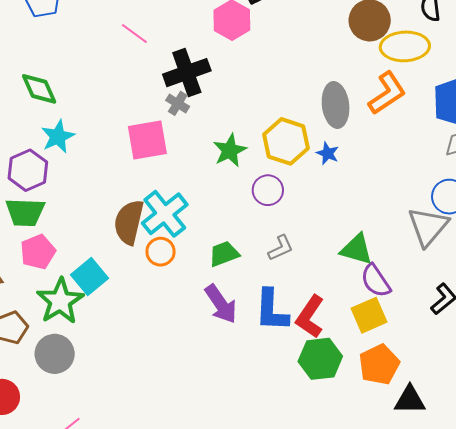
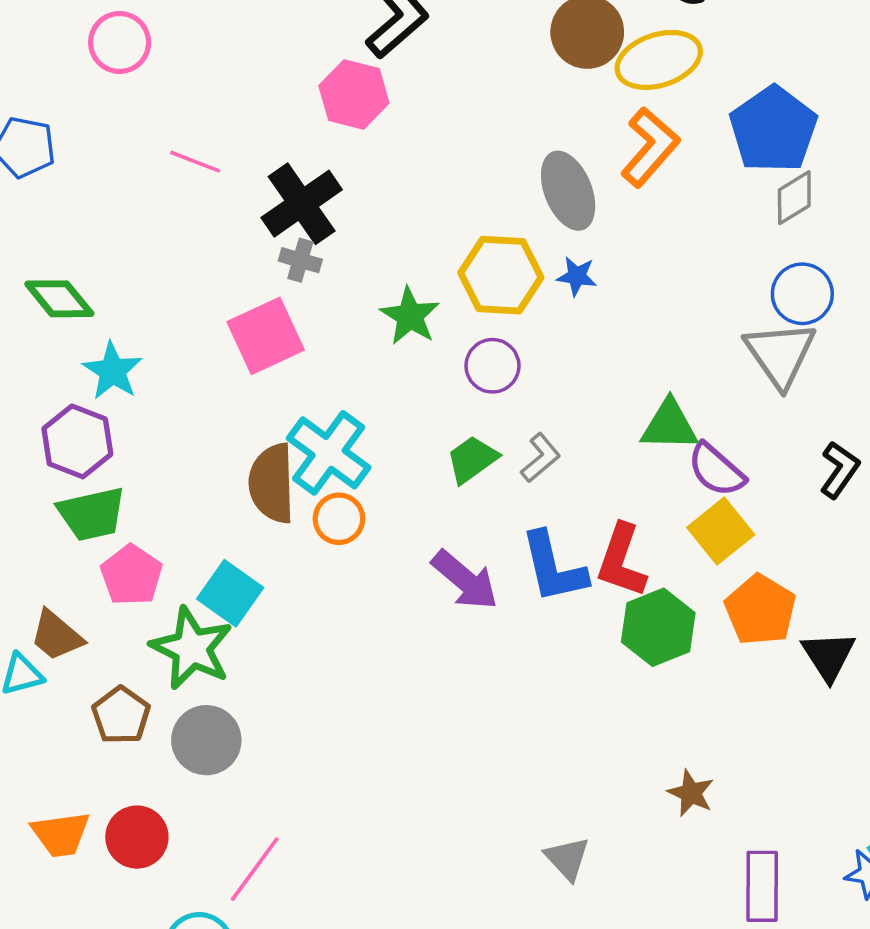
green trapezoid: (224, 254) -> (472, 459), moved
black triangle: (410, 400) -> (829, 656), turned -48

